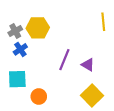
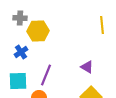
gray cross: (15, 31) -> (20, 18), moved, turned 32
purple line: (64, 60) -> (46, 75), moved

